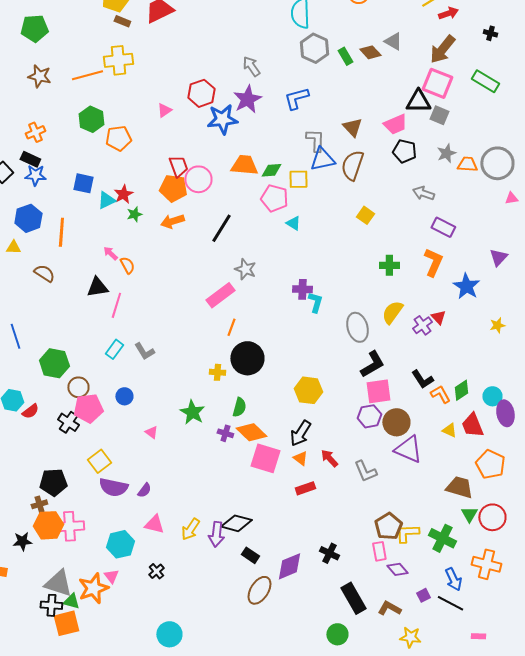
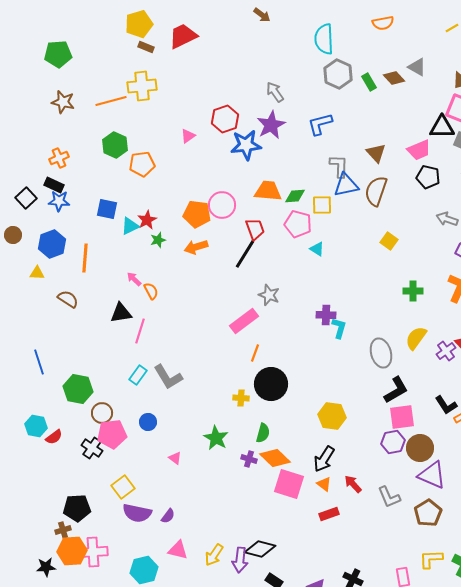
red trapezoid: (178, 166) -> (255, 229), moved
gray L-shape: (144, 351) -> (168, 377), size x1.4
brown pentagon: (388, 526) -> (428, 513), moved

